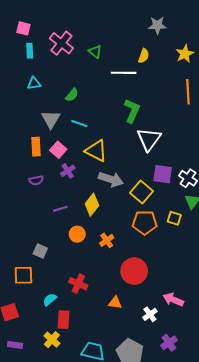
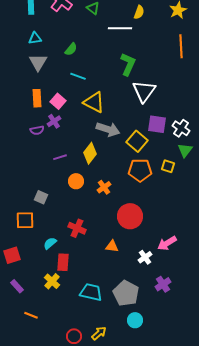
gray triangle: (51, 119) -> (38, 62), moved
purple cross: (68, 171) -> (54, 121), moved
pink arrow: (173, 300) -> (167, 243), turned -54
purple rectangle: (15, 345) -> (17, 286), turned 40

